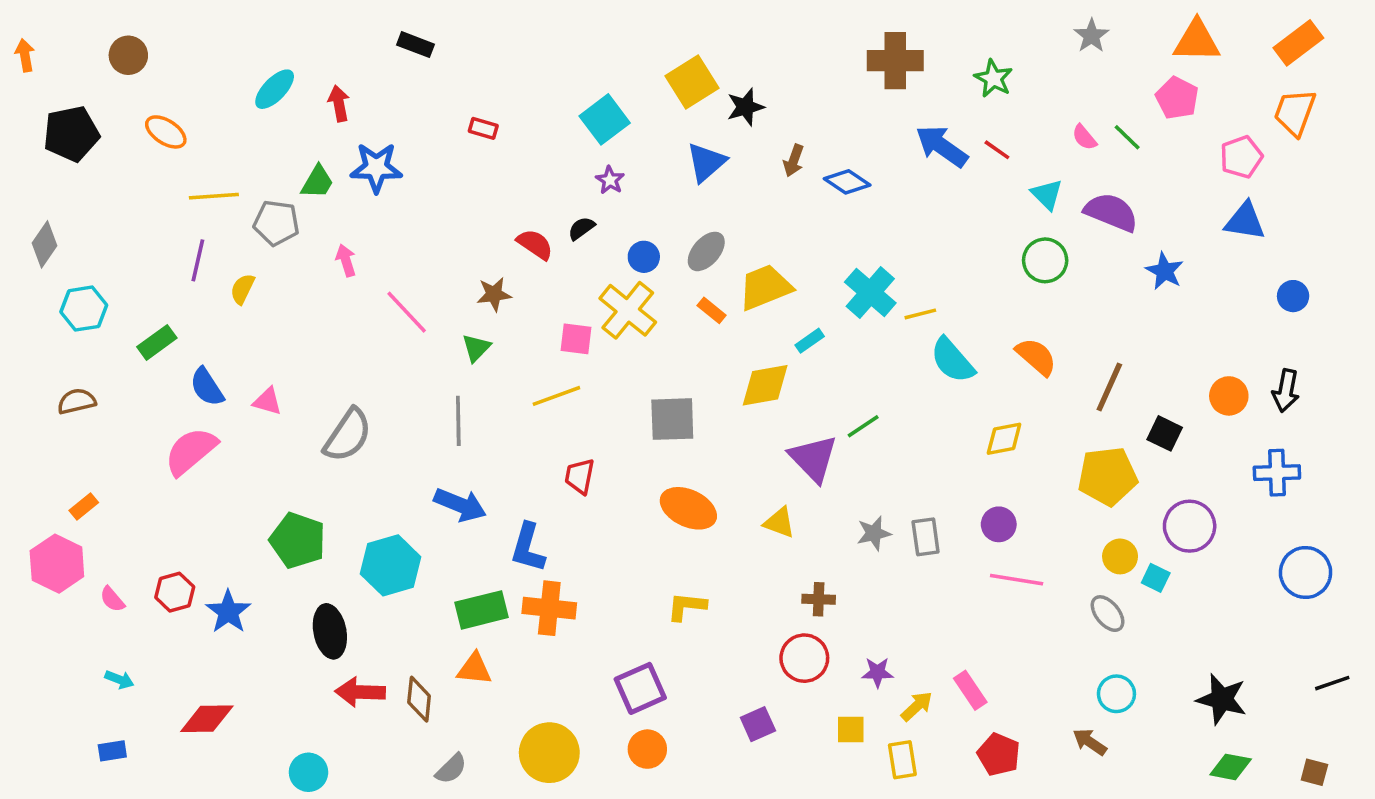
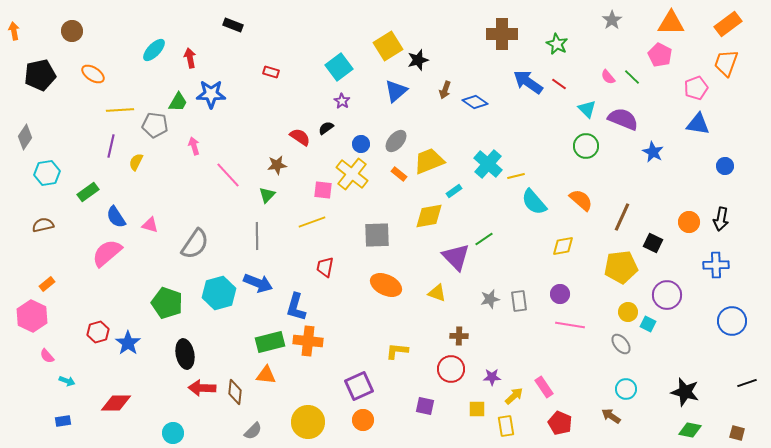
cyan hexagon: (391, 565) -> (219, 293), moved
pink semicircle: (112, 599) -> (47, 356), moved
yellow L-shape: (687, 606) -> (397, 351), moved
purple square: (758, 724) -> (425, 406), turned 36

